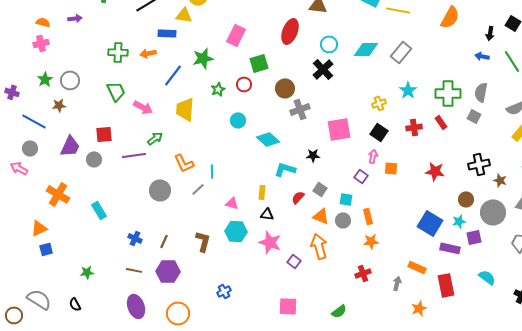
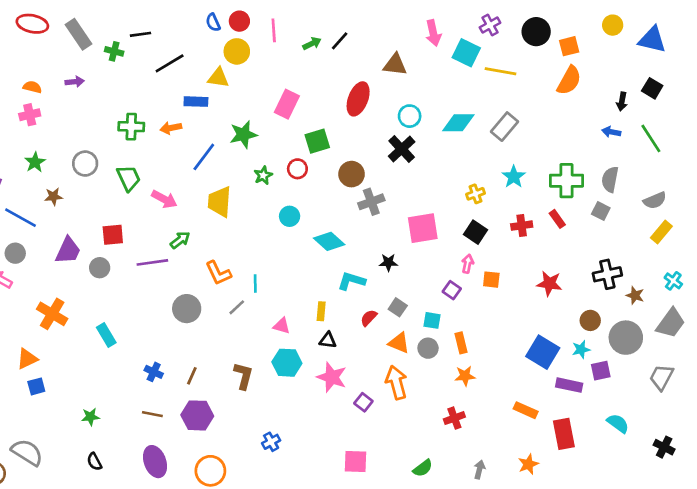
gray circle: (70, 80) -> (85, 164), moved
gray arrow: (397, 283) -> (479, 469), moved
black semicircle: (75, 304) -> (94, 462), moved

